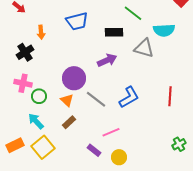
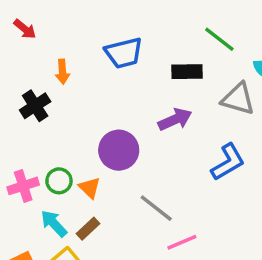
pink cross: (23, 83) -> (23, 186), moved, turned -30
blue L-shape: (129, 97) -> (228, 162), moved
gray line: (96, 99) -> (156, 208), moved
orange triangle: (67, 100) -> (90, 188), moved
brown rectangle: (69, 122) -> (88, 229), moved

